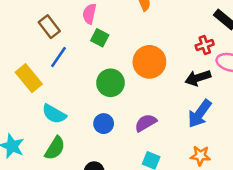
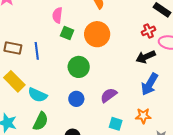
brown rectangle: (49, 27) -> (13, 48), moved, turned -36
blue line: (59, 57) -> (37, 51), turned -36
orange circle: (149, 62) -> (97, 34), moved
yellow rectangle: (29, 78) -> (14, 81), moved
orange star: (200, 156) -> (143, 116), moved

